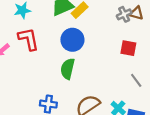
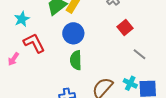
red square: (128, 48) -> (125, 28), turned -35

